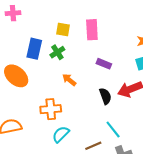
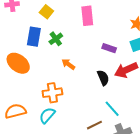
yellow square: (63, 29) -> (46, 12), moved, turned 32
purple rectangle: (104, 64) -> (109, 48), moved
cyan semicircle: (61, 134) -> (47, 115), moved

